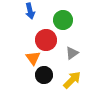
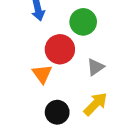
black circle: (44, 75) -> (57, 112), moved

